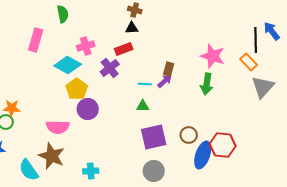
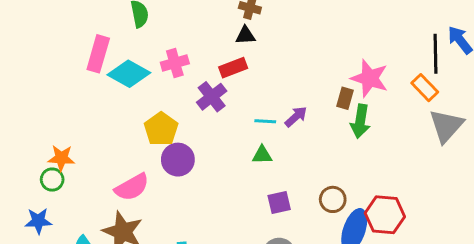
cyan diamond: (68, 65) -> (129, 74), moved
brown rectangle: (169, 69) -> (345, 98), moved
pink semicircle: (58, 127) -> (132, 187), turned -30
purple square: (154, 137) -> (279, 203), size x0.6

